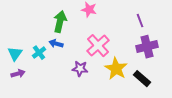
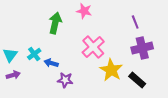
blue arrow: (56, 44) -> (51, 63), moved
purple star: (80, 69) -> (65, 80), moved

